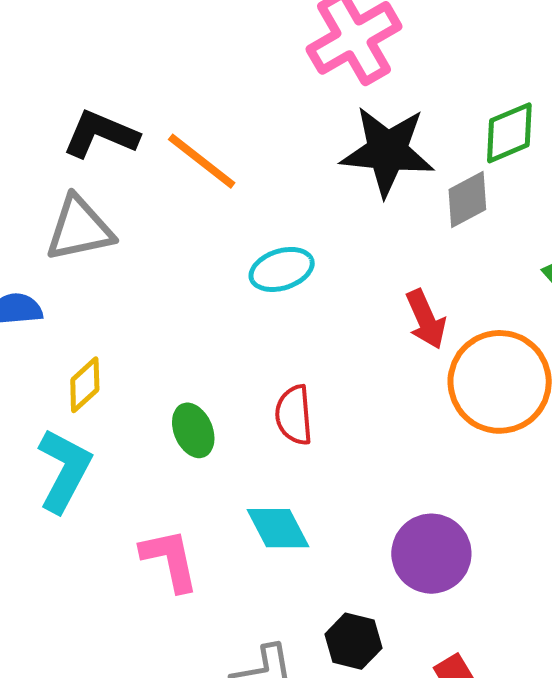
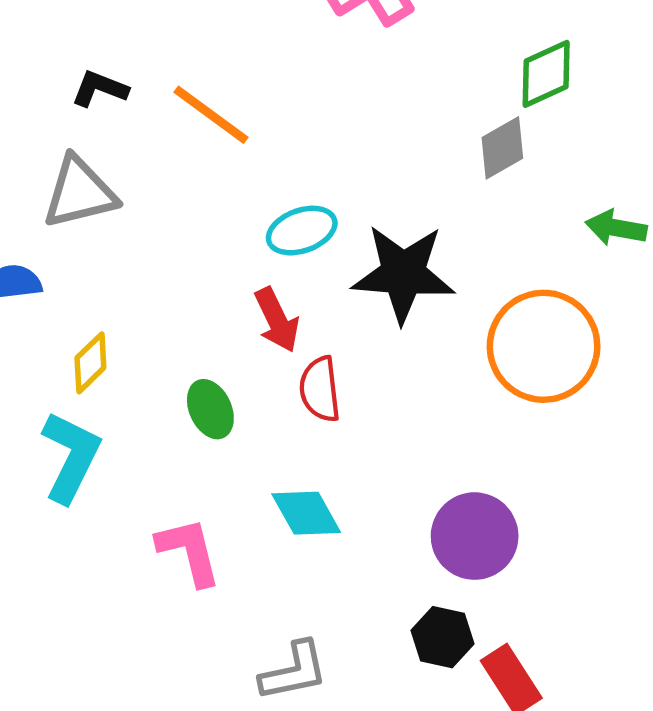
black L-shape: (101, 134) -> (100, 89), size x0.7
black star: (387, 151) -> (403, 274), moved
red arrow: (426, 319) -> (277, 320), moved
black hexagon: (353, 641) -> (442, 637), moved

